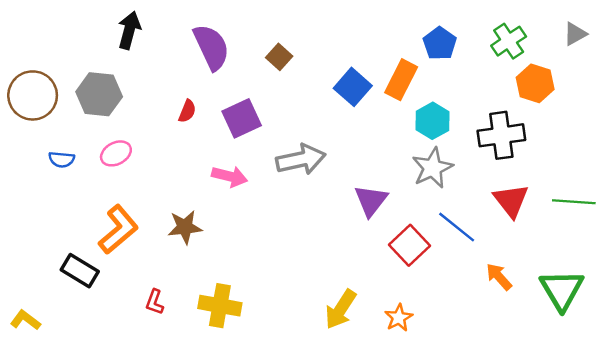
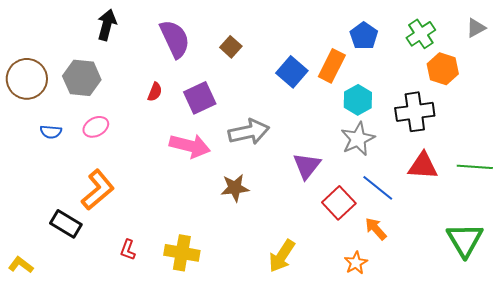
pink arrow: (230, 176) -> (190, 146), size x1.4
red triangle: (511, 201) -> (423, 166), turned -48
brown star: (185, 227) -> (235, 188), moved
orange arrow: (499, 277) -> (376, 229), moved
orange star: (399, 318) -> (356, 263), moved

